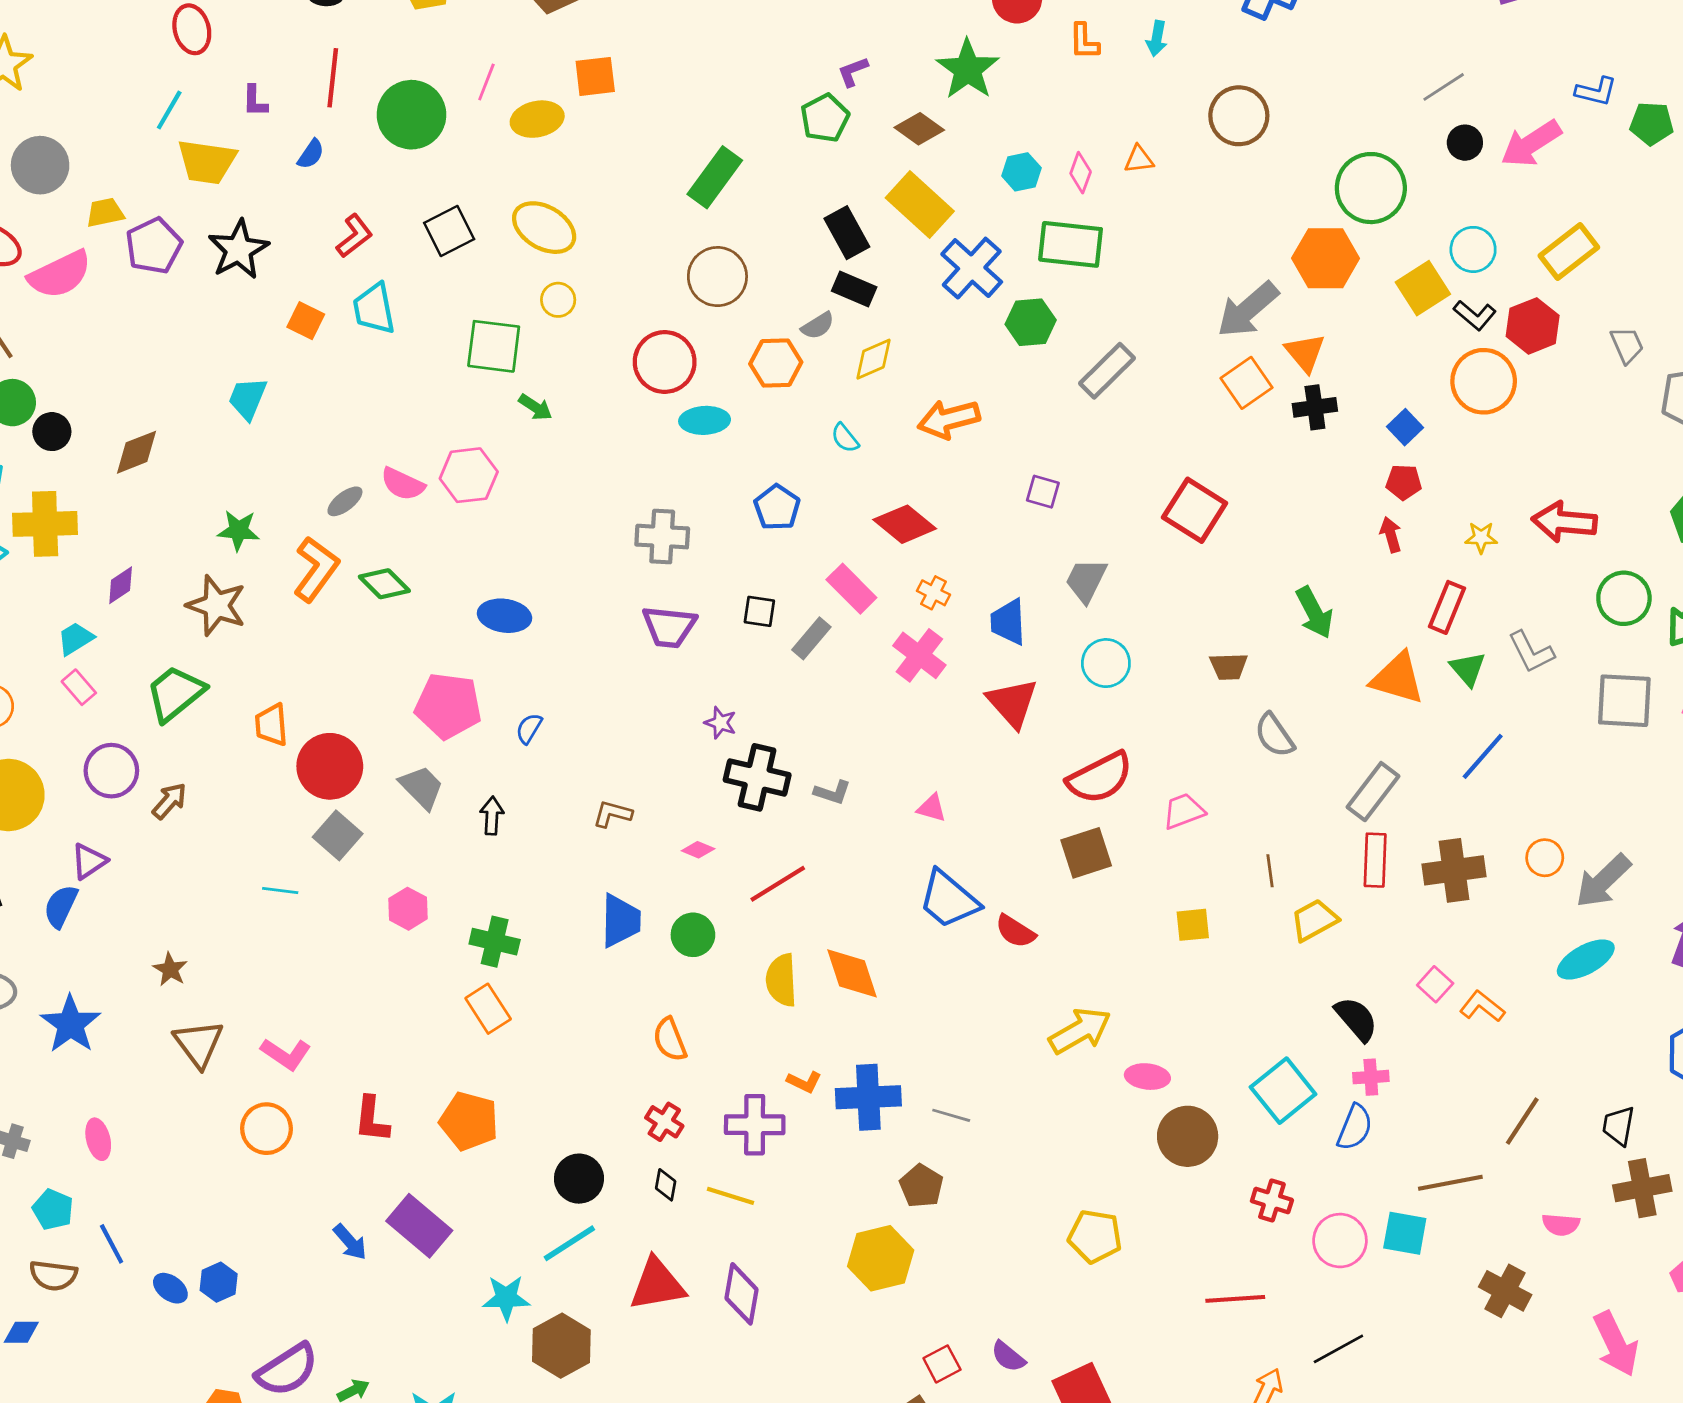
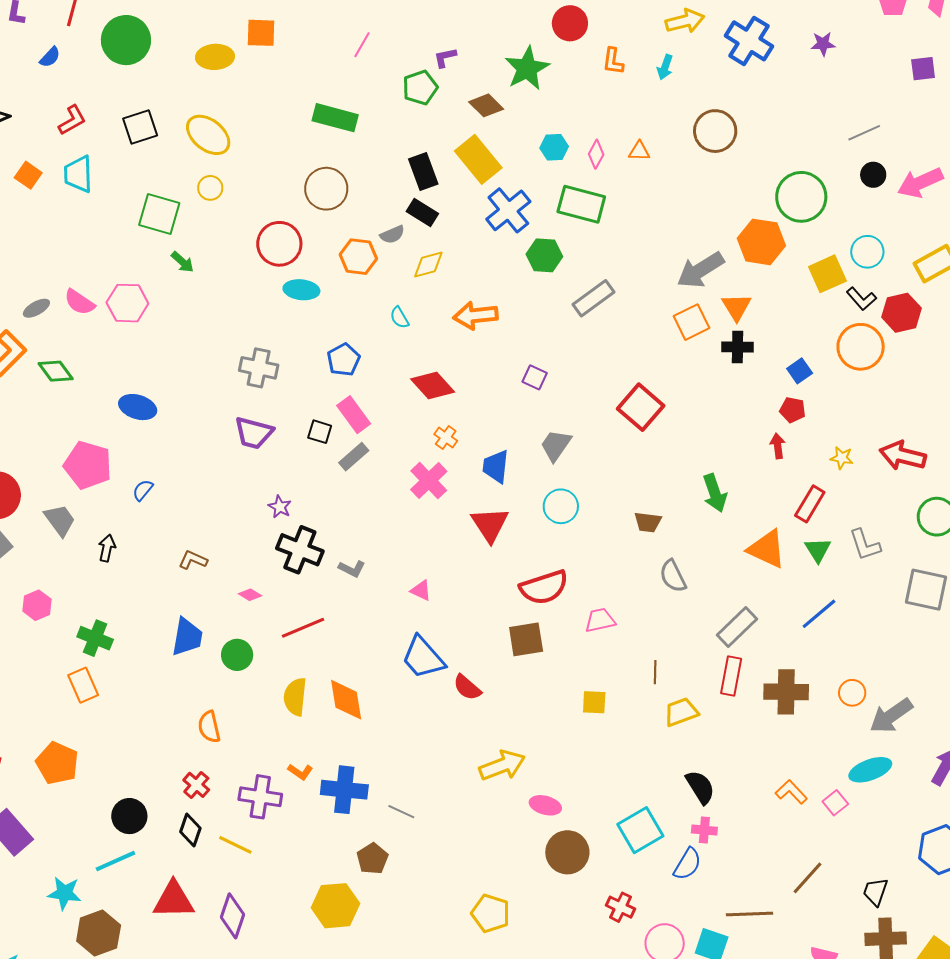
pink line: (486, 82) -> (362, 45), moved
green rectangle: (715, 177) -> (335, 118), turned 60
pink rectangle: (851, 589) -> (354, 415), moved
pink square: (1435, 984) -> (835, 803), moved
black diamond: (666, 1185) -> (190, 830), size x1.4

